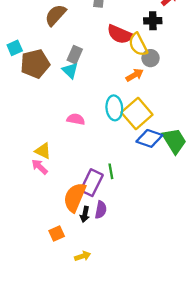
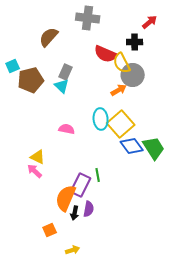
gray circle: (151, 58) -> (133, 75), size x1.5
blue diamond: (149, 138) -> (132, 146), turned 35

